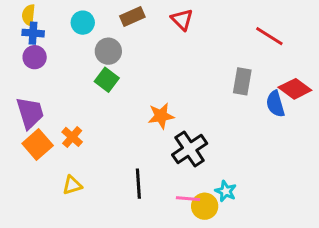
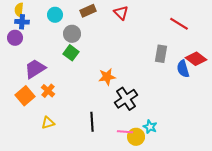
purple circle: (35, 57) -> (15, 38), moved
purple trapezoid: (30, 113) -> (35, 69), moved, turned -105

